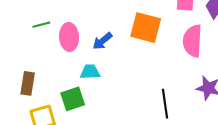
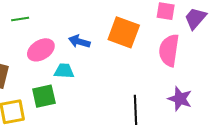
pink ellipse: (69, 37) -> (41, 50), moved, turned 56
blue arrow: (102, 41) -> (79, 42), turned 50

